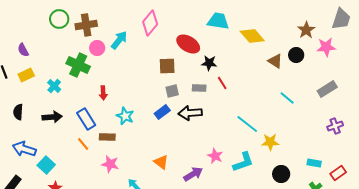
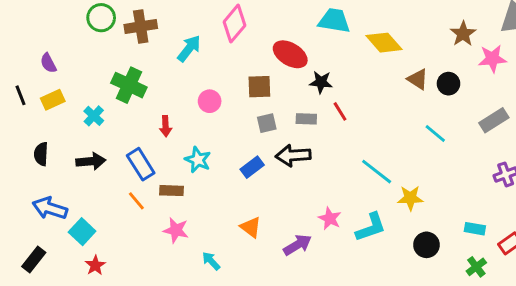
pink circle: (97, 48) -> (210, 101), moved
black circle: (296, 55) -> (448, 84), moved
blue rectangle: (162, 112) -> (252, 167), moved

